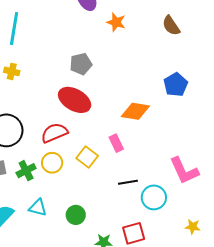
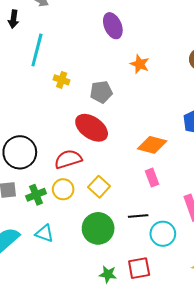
orange star: (116, 22) -> (140, 64), moved
yellow cross: (12, 71) -> (62, 80), moved
pink rectangle: (116, 143) -> (152, 178), moved
green circle: (76, 215) -> (98, 228), moved, size x1.6

